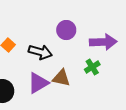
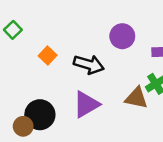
brown triangle: (61, 78) -> (136, 98), moved

